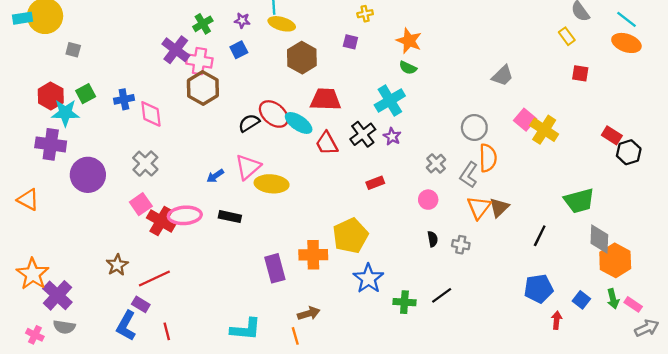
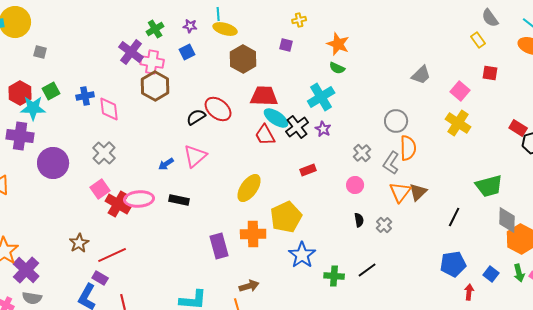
pink square: (525, 120) -> (460, 91), moved
cyan ellipse: (299, 123) -> (276, 118), moved
yellow ellipse: (272, 184) -> (249, 188), moved, turned -60
gray cross: (461, 245) -> (384, 225), turned 35

